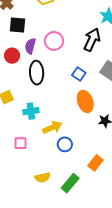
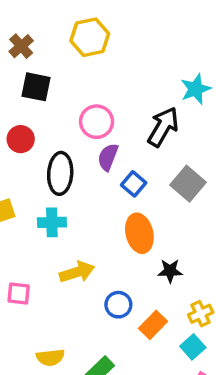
purple semicircle: (30, 46) -> (108, 157), moved
cyan cross: (31, 111) -> (52, 222), moved
blue circle: (65, 144) -> (118, 305), moved
orange rectangle: (95, 163) -> (153, 325), moved

